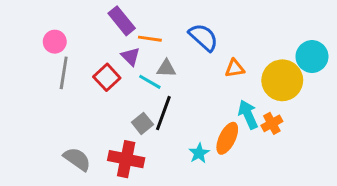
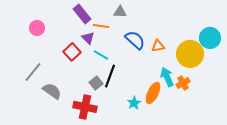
blue semicircle: (203, 37) -> (135, 40), moved
gray triangle: (166, 68) -> (120, 12), moved
gray line: (64, 73) -> (33, 72), moved, turned 30
gray semicircle: (77, 159) -> (52, 91), moved

